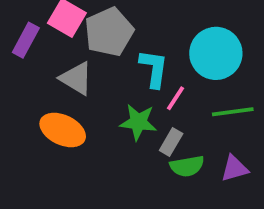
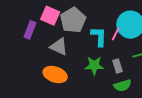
pink line: (175, 98) -> (116, 34), moved
gray rectangle: (171, 142) -> (118, 66), moved, turned -40

